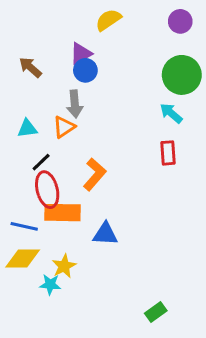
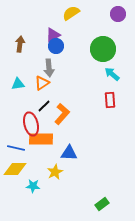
brown arrow: (30, 67) -> (20, 44), turned 56
green circle: (182, 75) -> (103, 49), moved
black line: (41, 162) -> (44, 106), moved
yellow star: (64, 266) -> (55, 172), moved

